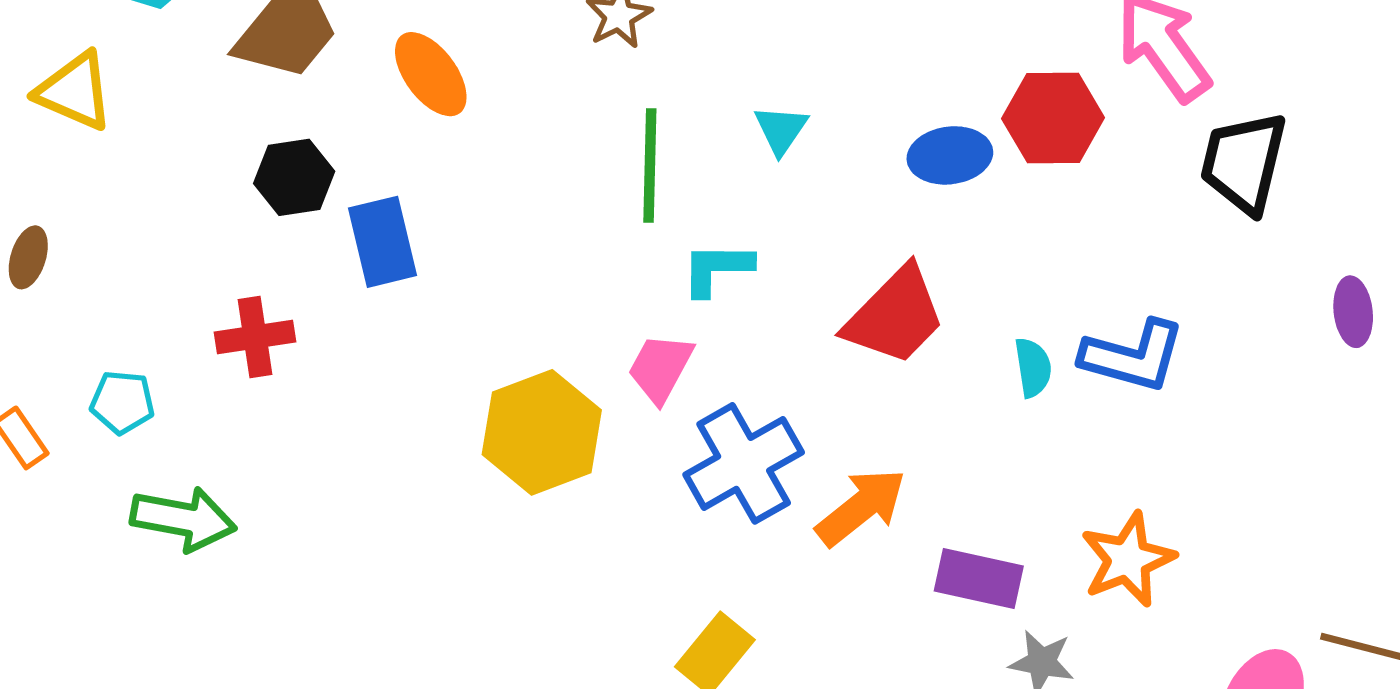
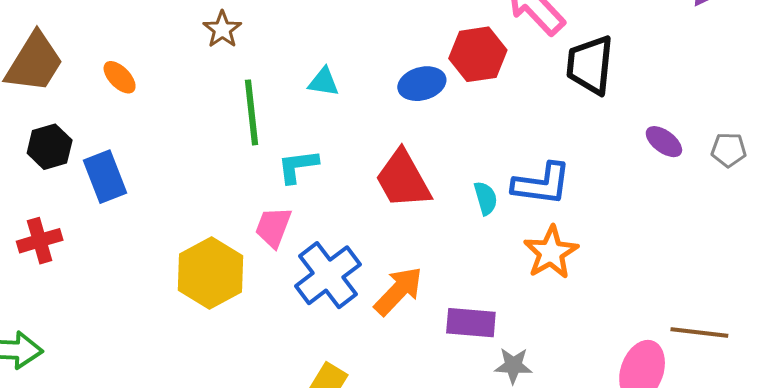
orange ellipse: (431, 74) -> (120, 77), size x0.7
cyan triangle: (781, 130) -> (323, 82), turned -48
purple ellipse: (1353, 312) -> (664, 142), turned -39
red trapezoid: (895, 316) -> (403, 179), turned 114
orange star: (1128, 559) -> (551, 252), moved

